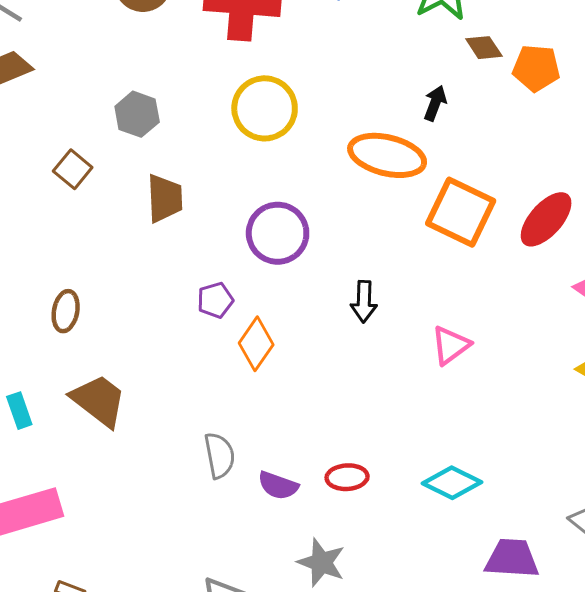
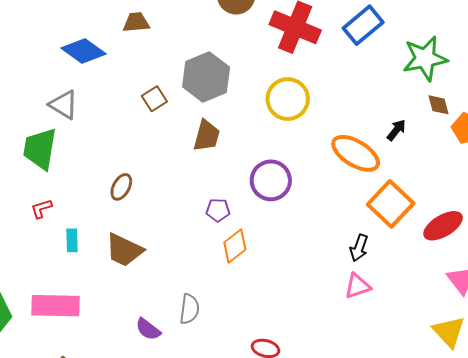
gray hexagon: (137, 114) -> (206, 77), size x1.6
black arrow: (364, 302) -> (359, 248), moved
brown trapezoid: (99, 400) -> (124, 250), turned 150
purple semicircle: (278, 486) -> (148, 329), moved

